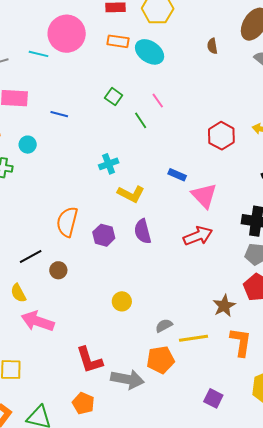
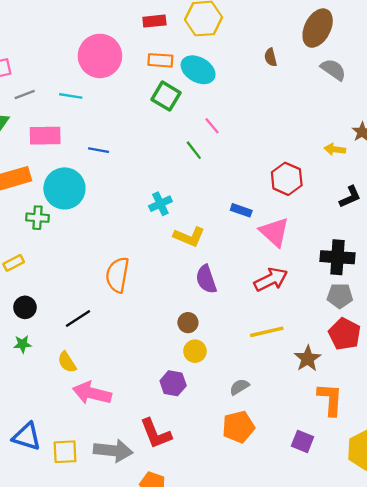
cyan line: (39, 54) -> (71, 96), moved
green square: (114, 97) -> (166, 96), moved, size x1.4
red hexagon: (221, 136) -> (287, 179), moved
cyan circle: (28, 145) -> (64, 188), size x2.0
purple hexagon: (104, 235) -> (173, 383), moved
brown circle: (58, 270) -> (188, 323), moved
yellow circle: (122, 301) -> (195, 351), moved
yellow line: (194, 338) -> (267, 332), moved
gray arrow: (127, 379) -> (113, 451), moved
purple square: (213, 398) -> (302, 441), moved

